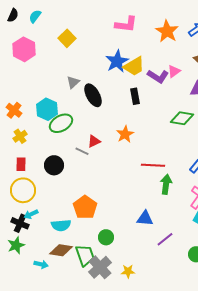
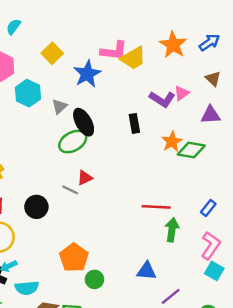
pink L-shape: (126, 24) -> (114, 51), moved
blue star: (117, 61) -> (87, 74), moved
yellow trapezoid: (134, 66) -> (133, 58), moved
cyan hexagon: (47, 109) -> (28, 93), moved
green ellipse: (61, 123) -> (73, 142), moved
orange star: (125, 134) -> (172, 142), moved
cyan semicircle: (61, 225) -> (27, 288), moved
green circle: (106, 237) -> (94, 279), moved

